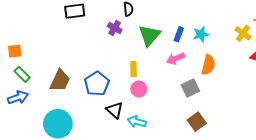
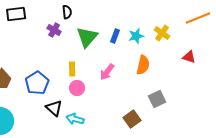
yellow cross: (243, 33) -> (162, 33), moved
pink arrow: (176, 59) -> (107, 72), moved, turned -30
gray square: (190, 88) -> (157, 99), moved

